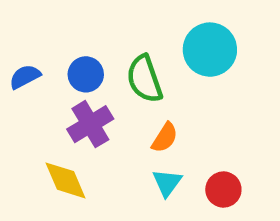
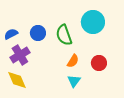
purple cross: (90, 124) -> (20, 55), moved
yellow diamond: (65, 180) -> (17, 80), moved
red circle: (223, 189) -> (99, 63), moved

